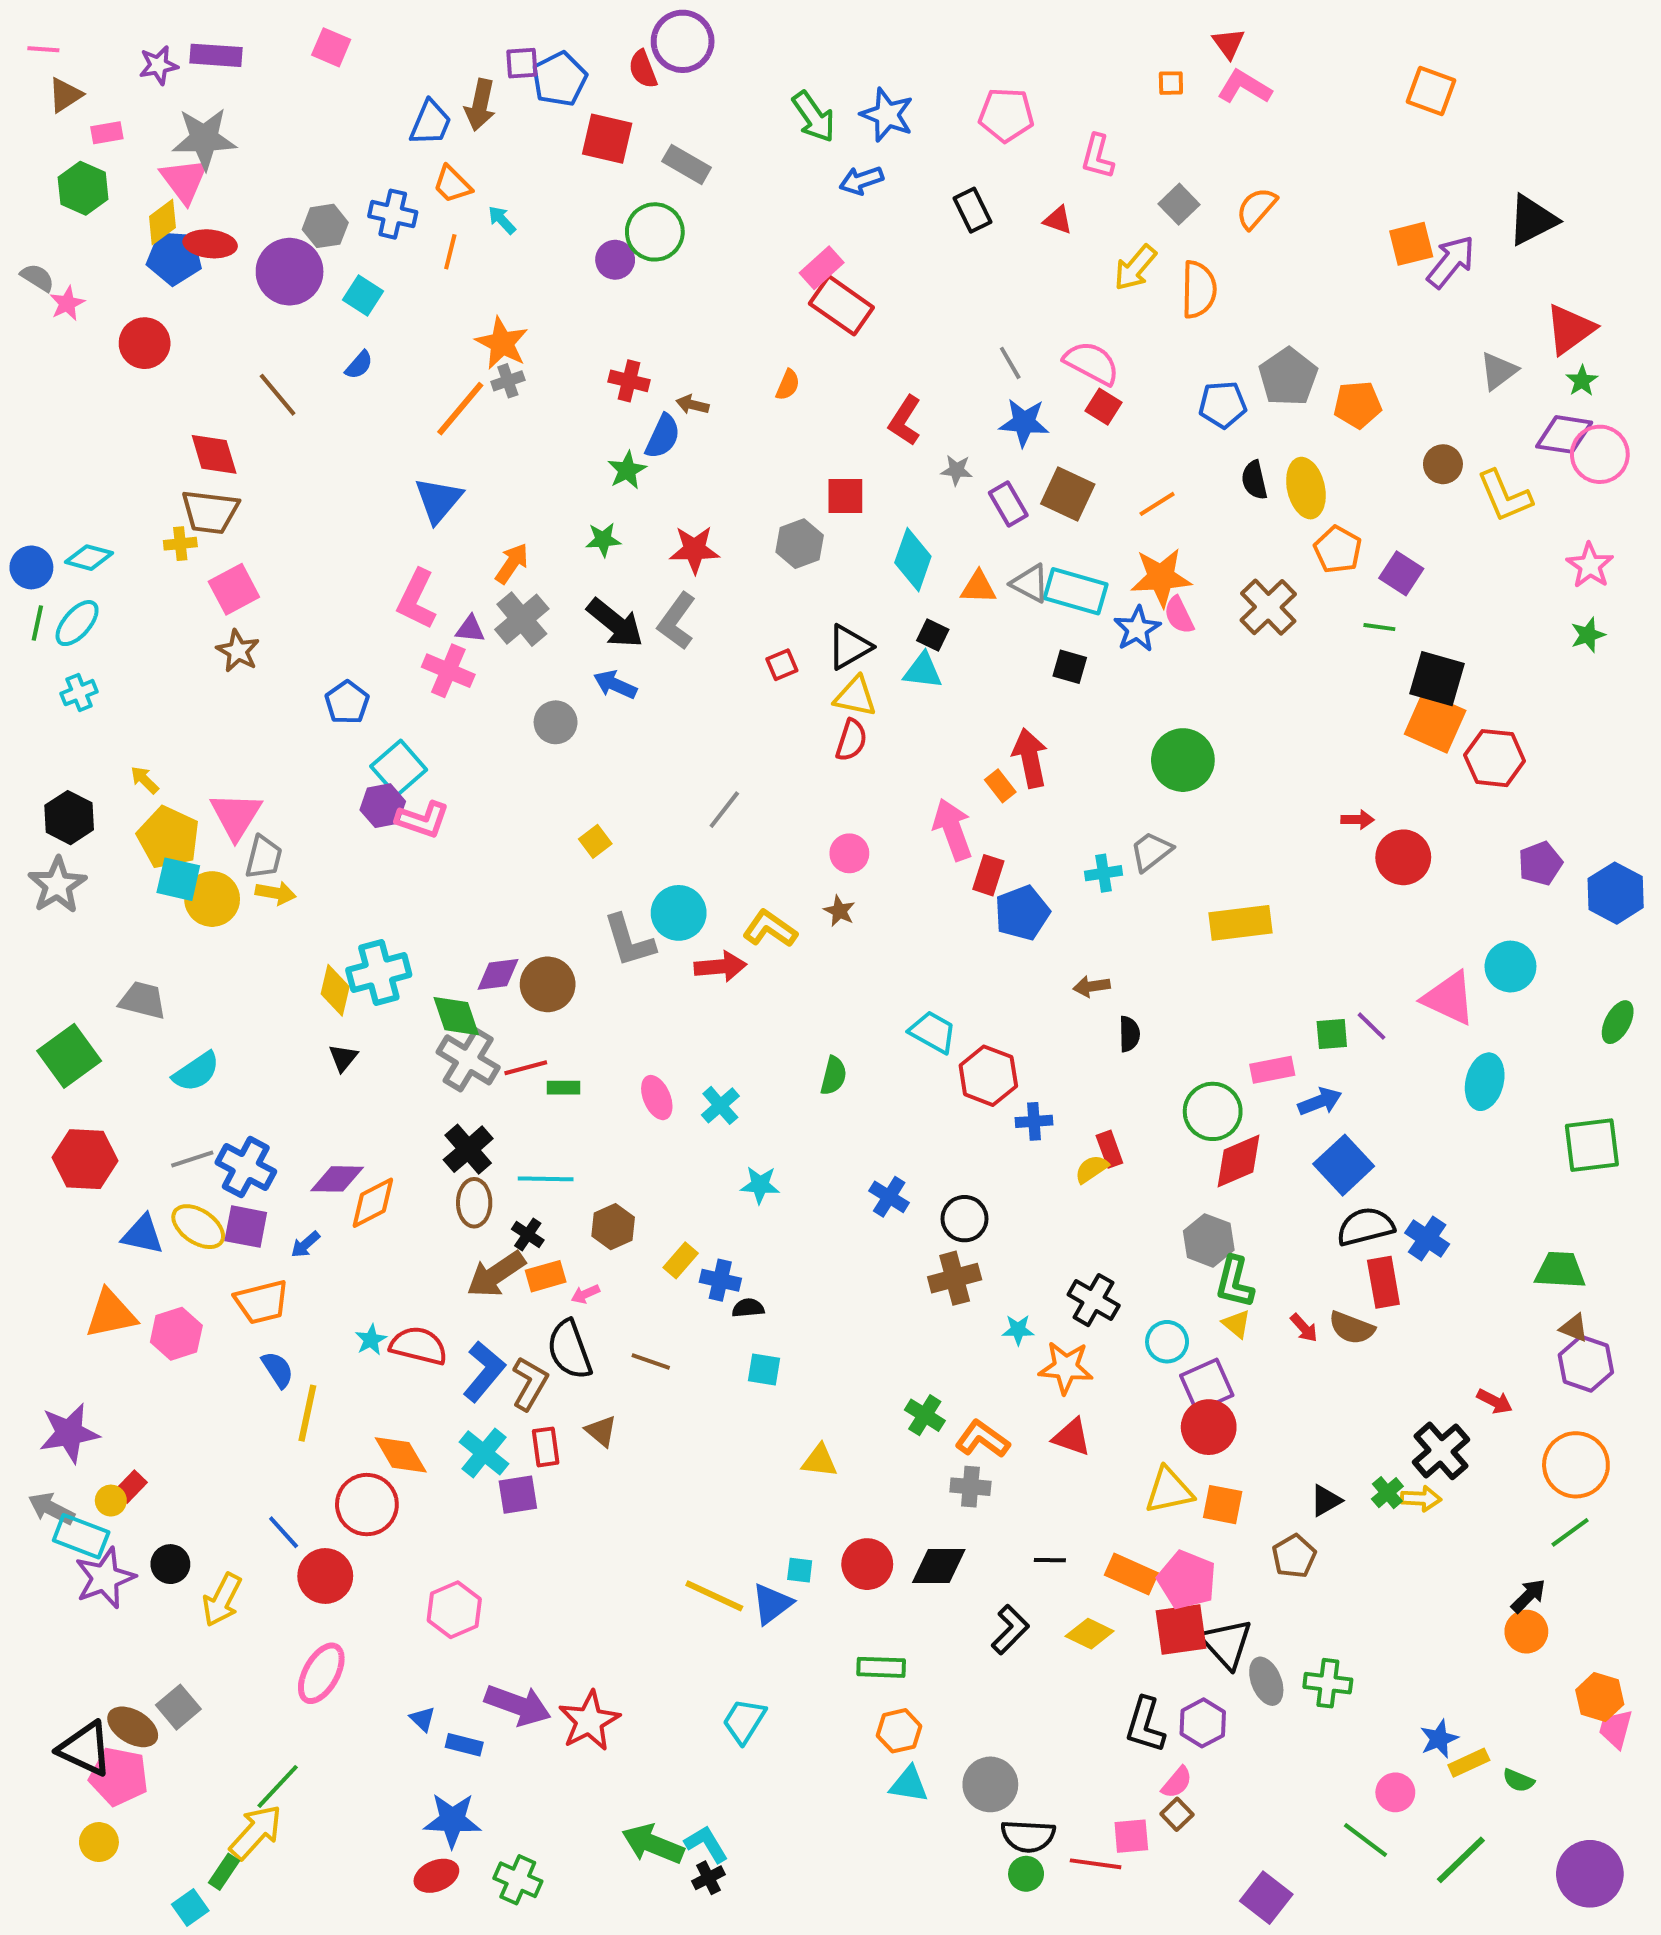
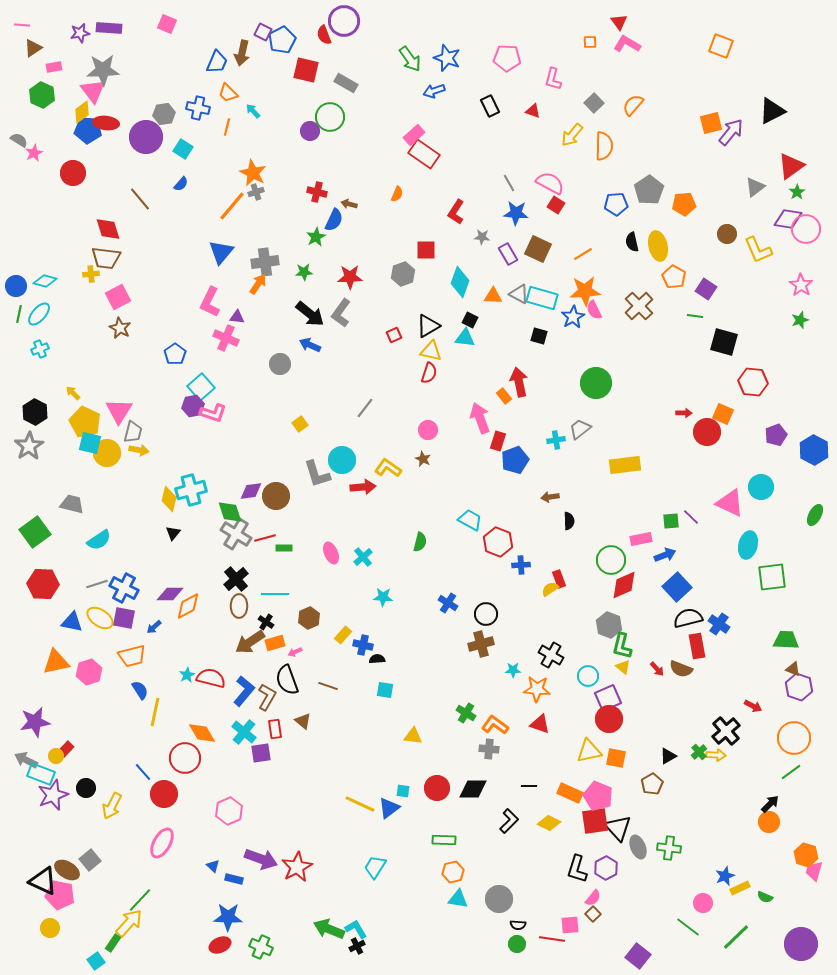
purple square: (522, 63) -> (263, 32), turned 30
gray cross: (522, 619) -> (265, 262), moved, turned 32
orange square: (1435, 722) -> (723, 414), moved, size x0.7
green square: (1592, 1145) -> (772, 577), moved
black semicircle: (1028, 1836) -> (518, 925), size x0.6

